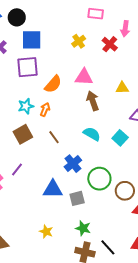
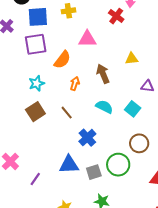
yellow cross: (79, 41) -> (68, 11), moved, turned 32
pink triangle: (84, 77) -> (87, 39), moved
orange arrow: (45, 109) -> (75, 84), moved
purple line: (17, 170) -> (35, 179), moved
green circle: (99, 179) -> (118, 165), moved
brown circle: (125, 191) -> (139, 143), moved

